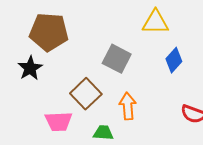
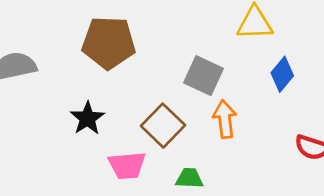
black star: (30, 68) -> (87, 118), moved
orange arrow: (128, 106) -> (225, 119), moved

